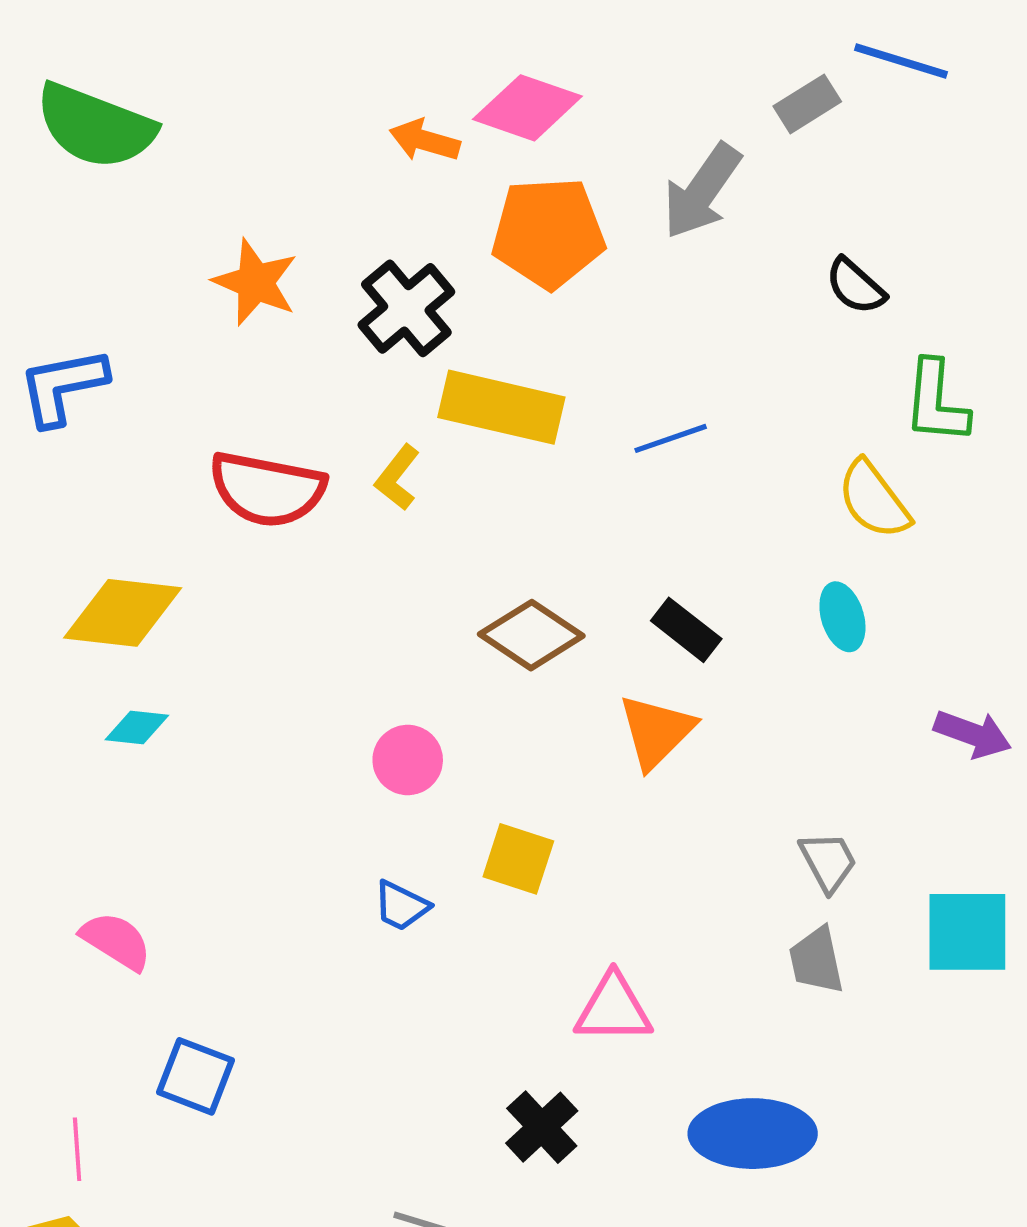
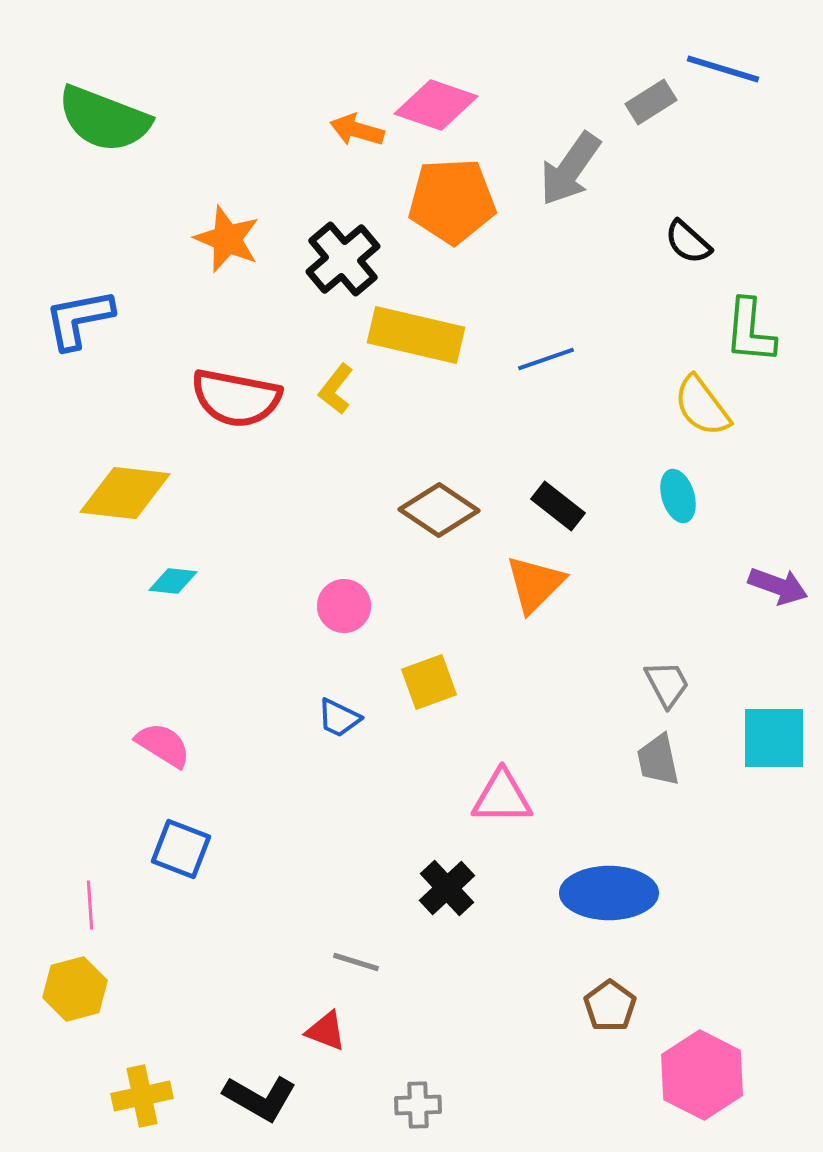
cyan diamond: (137, 727) -> (173, 581), moved
yellow square: (518, 859) -> (429, 682), turned -38
pink semicircle: (116, 941) -> (163, 745), moved

